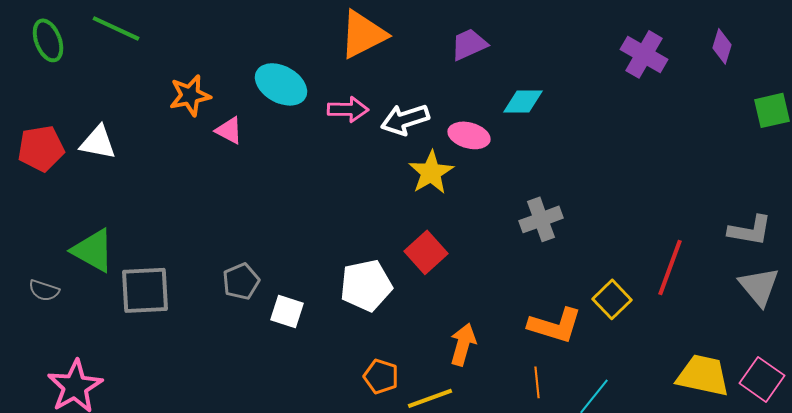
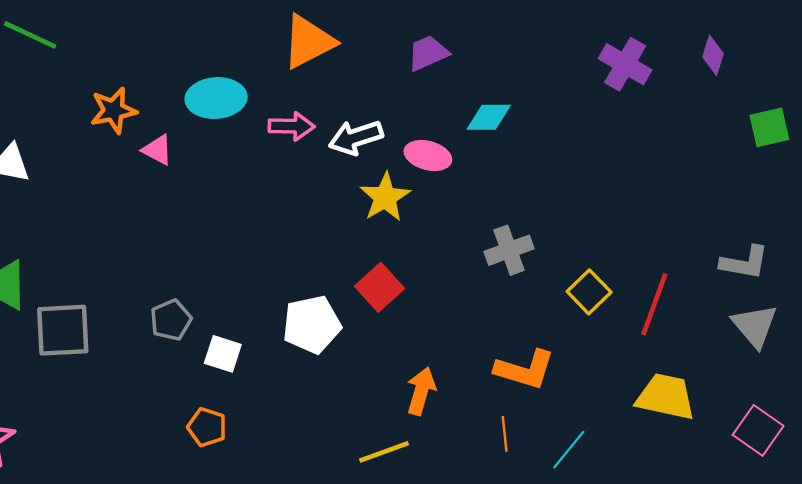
cyan ellipse: (281, 84) -> (216, 98), turned -33
yellow square: (612, 299) -> (589, 292), moved
yellow trapezoid: (703, 375) -> (666, 397), moved
orange pentagon: (381, 376) -> (207, 427), moved

